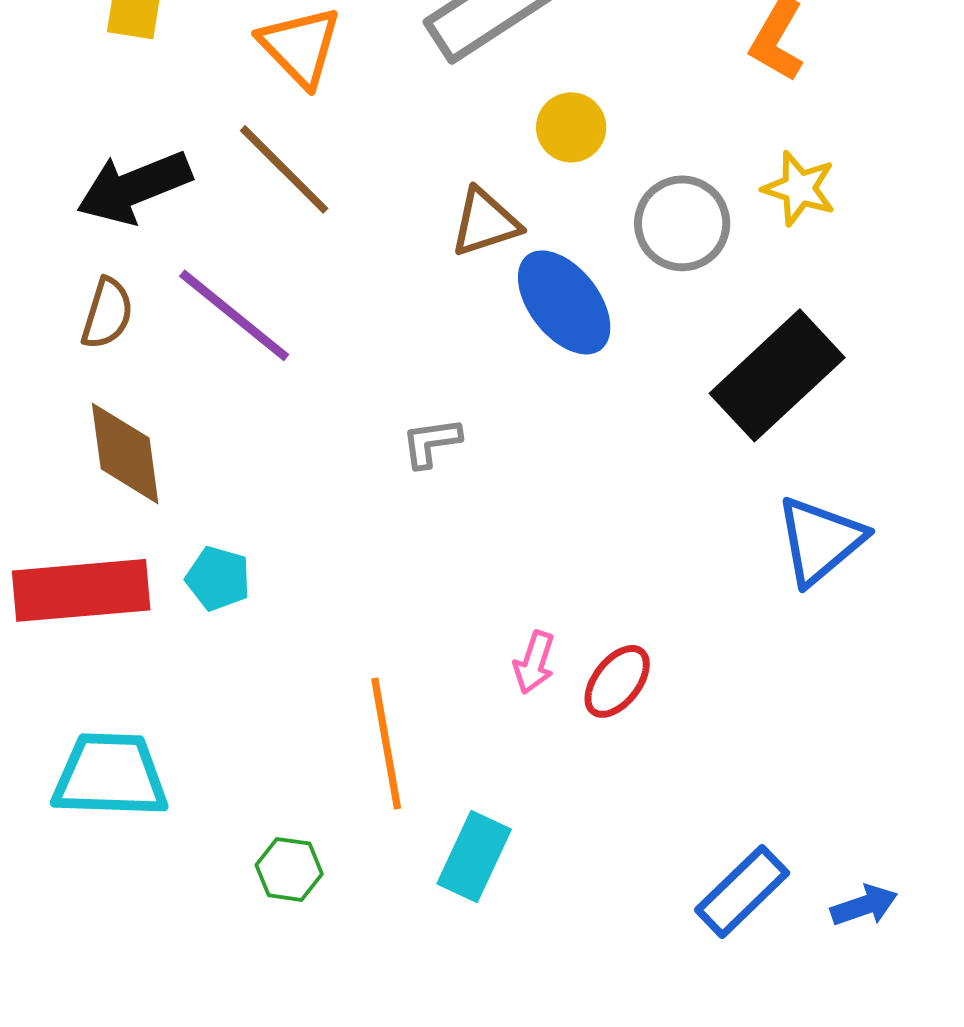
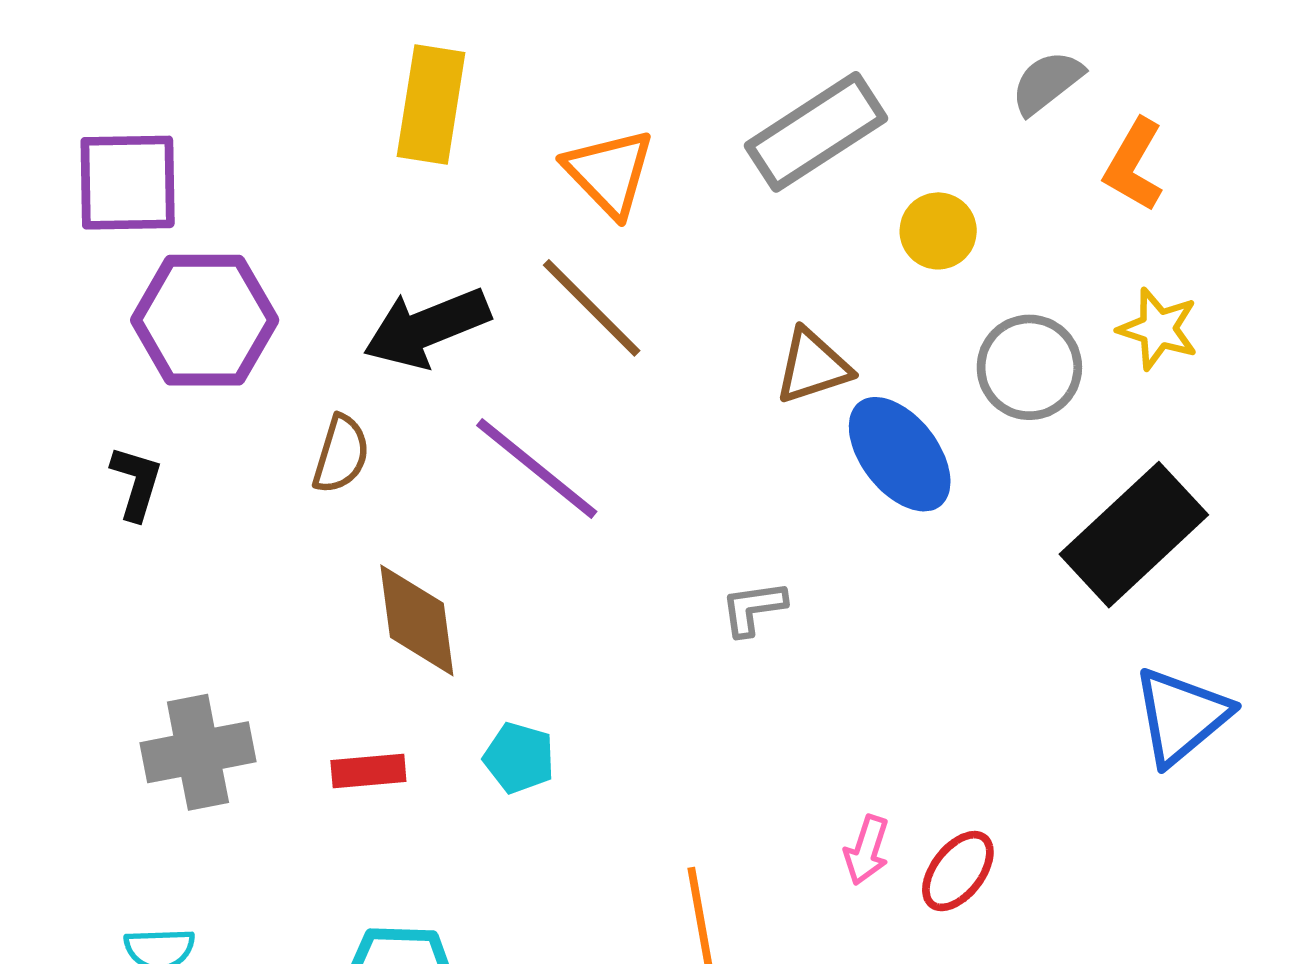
yellow circle: (571, 127) -> (938, 231), moved
brown semicircle: (107, 313) -> (341, 454), moved
red rectangle: (81, 590) -> (368, 771), size x0.5

